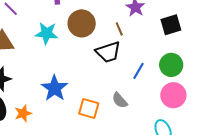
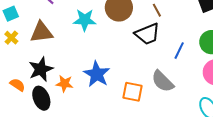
gray semicircle: (120, 100) -> (163, 81), size x1.4
orange star: (23, 113) -> (65, 84), moved, turned 30

